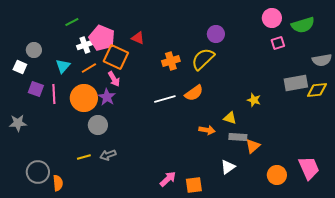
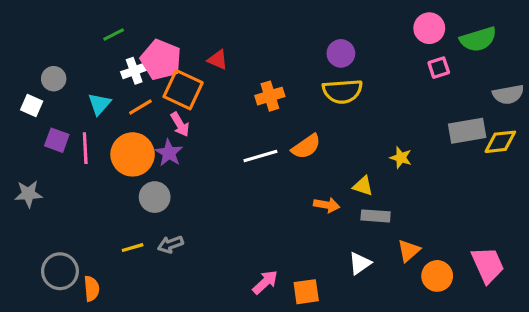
yellow semicircle: (203, 59) -> (342, 91), moved, turned -140
orange triangle: (253, 146) -> (409, 251), moved

